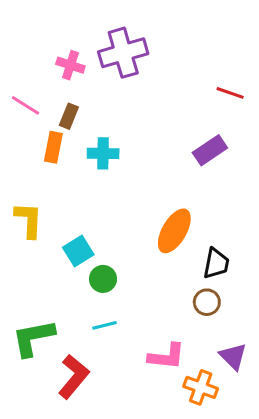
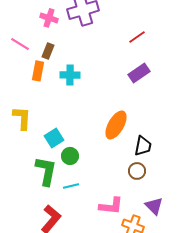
red line: (230, 93) -> (137, 37), moved, turned -54
green L-shape: (33, 338) -> (46, 171), moved, turned 112

